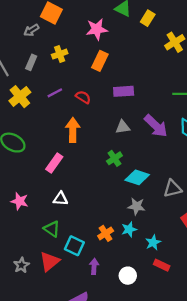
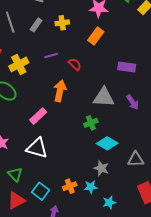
purple rectangle: (124, 91) -> (127, 67), moved
yellow cross: (20, 97) -> (19, 64), moved
purple arrow: (156, 126) -> (133, 102), size x0.7
gray triangle: (123, 127) -> (104, 97), size x1.6
white triangle: (60, 199) -> (37, 148), size x1.6
green triangle: (52, 229) -> (15, 174), moved

